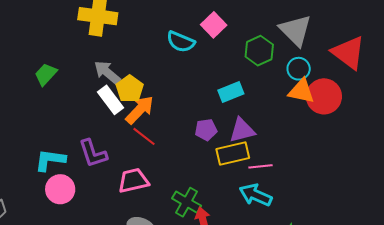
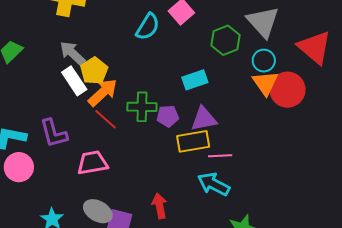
cyan semicircle: (181, 42) -> (148, 27), turned -84
orange triangle: (301, 91) -> (265, 83), turned 40
green cross: (187, 202) -> (142, 107), moved, turned -32

